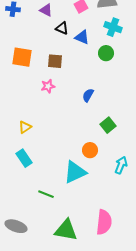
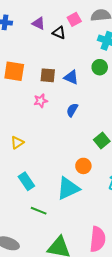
black triangle: (62, 28) -> (59, 33), moved
blue triangle: (82, 37) -> (71, 77), moved
blue semicircle: (88, 95) -> (72, 110), moved
cyan rectangle: (24, 158) -> (26, 181), moved

